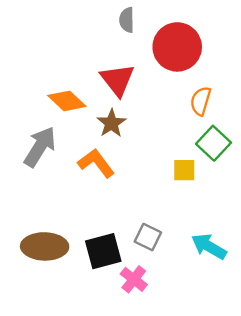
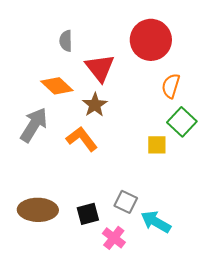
gray semicircle: (127, 20) -> (66, 41), moved
cyan arrow: (209, 246) -> (156, 222), moved
black square: (103, 251) -> (88, 214), size x0.7

